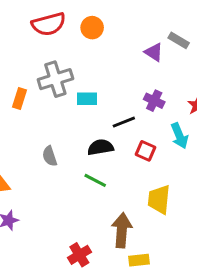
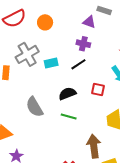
orange circle: (92, 28) -> (45, 22), moved
purple cross: (154, 101) -> (83, 44), moved
black line: (124, 122) -> (78, 64), moved
gray semicircle: (50, 156) -> (35, 107), size x1.5

